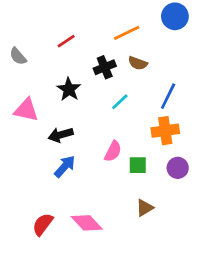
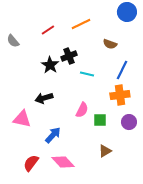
orange line: (127, 33) -> (81, 24), moved
brown semicircle: (138, 63) -> (110, 44), moved
black cross: (105, 67) -> (69, 56), moved
cyan line: (120, 102) -> (87, 74), turned 56
pink triangle: (26, 110) -> (22, 119), moved
blue arrow: (65, 166) -> (53, 135), moved

